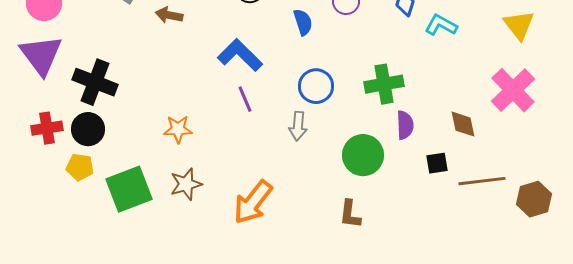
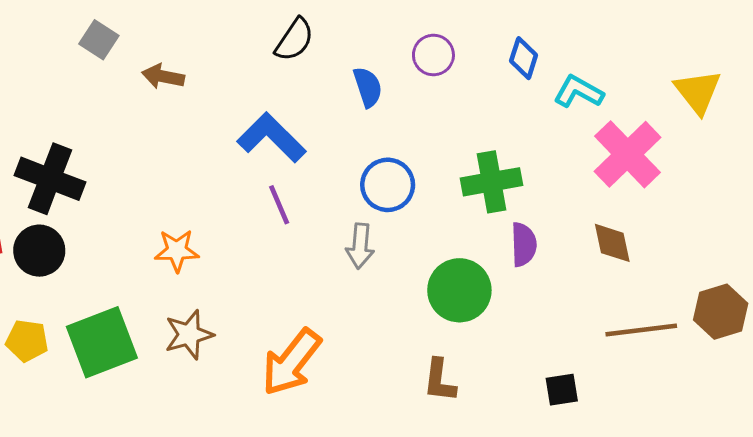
pink cross: (513, 90) -> (628, 154), moved
black square: (437, 163) -> (562, 390), moved
yellow pentagon: (80, 167) -> (27, 341), moved
brown hexagon: (534, 199) -> (721, 312), moved

